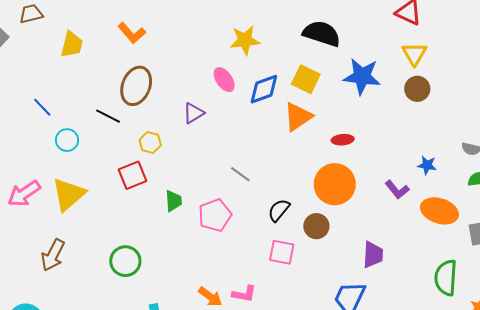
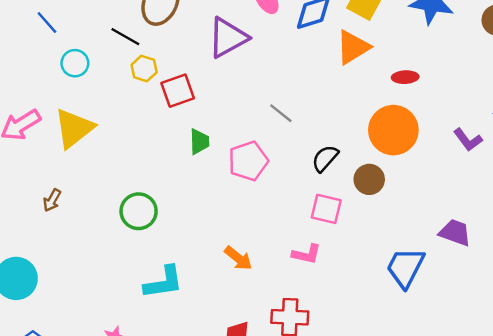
purple triangle: (193, 113) -> (228, 38), size x1.6
yellow hexagon: (150, 142) -> (144, 69), moved
red square: (133, 175) -> (178, 91), moved
brown arrow: (53, 255) -> (52, 200), size x0.6
purple trapezoid: (373, 255) -> (455, 233), moved, turned -76
pink L-shape: (244, 294) -> (307, 254), moved

